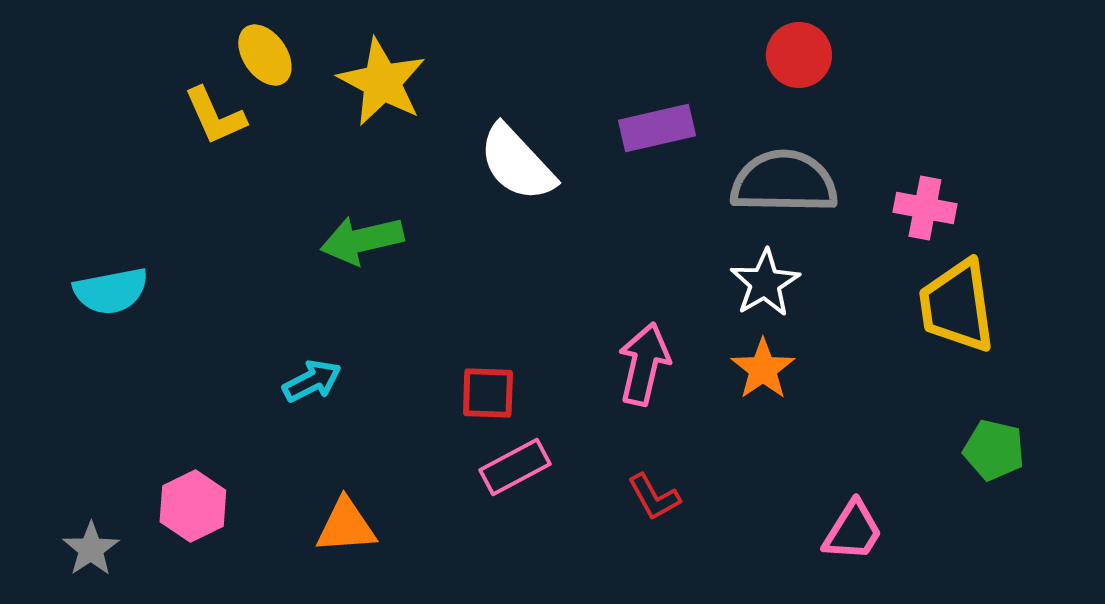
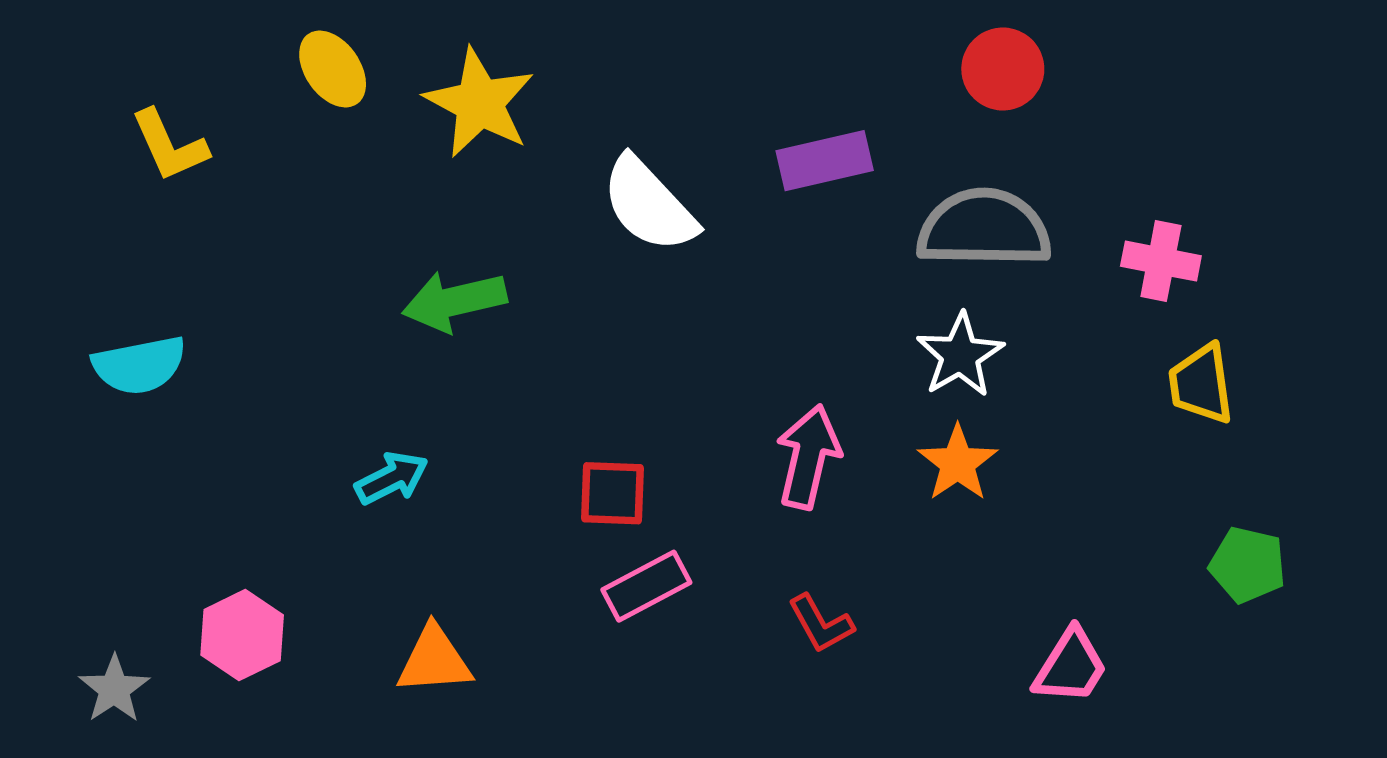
yellow L-shape: (215, 116) -> (169, 146), moved
yellow trapezoid: (957, 306) -> (1201, 384), size x0.7

